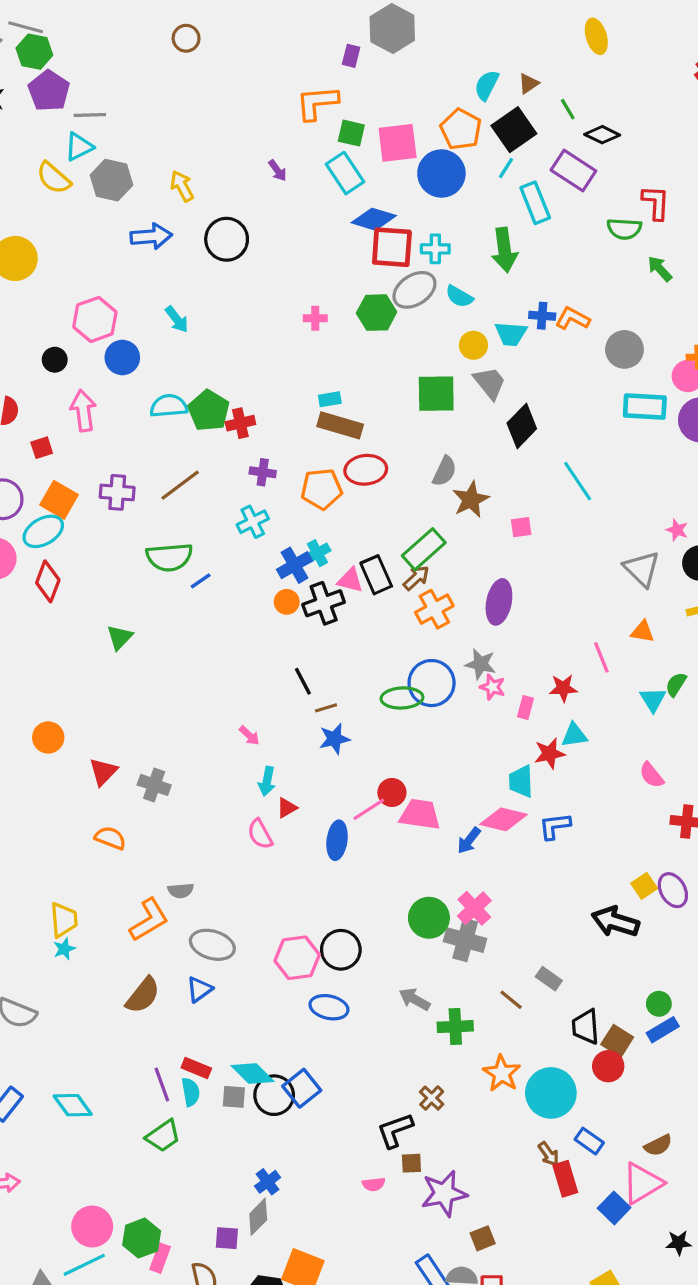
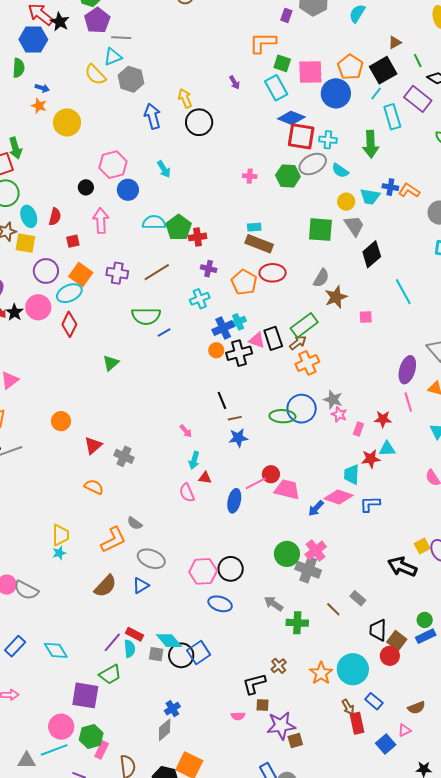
cyan semicircle: (487, 85) -> (357, 13), moved
yellow arrow: (182, 186) -> (185, 98), moved
blue arrow: (151, 236) -> (152, 116), turned -105
orange pentagon: (322, 489) -> (244, 282), turned 30
purple ellipse: (499, 602) -> (407, 370), moved
red triangle: (287, 808) -> (205, 478), turned 32
gray semicircle: (181, 891) -> (135, 523), turned 35
orange star: (502, 1073) -> (321, 673), moved
purple line: (162, 1084) -> (112, 642), turned 55
pink triangle: (642, 1183) -> (404, 730), size x0.5
purple square: (227, 1238) -> (85, 695), moved, size x1.8
brown square: (483, 1238) -> (295, 740), moved

